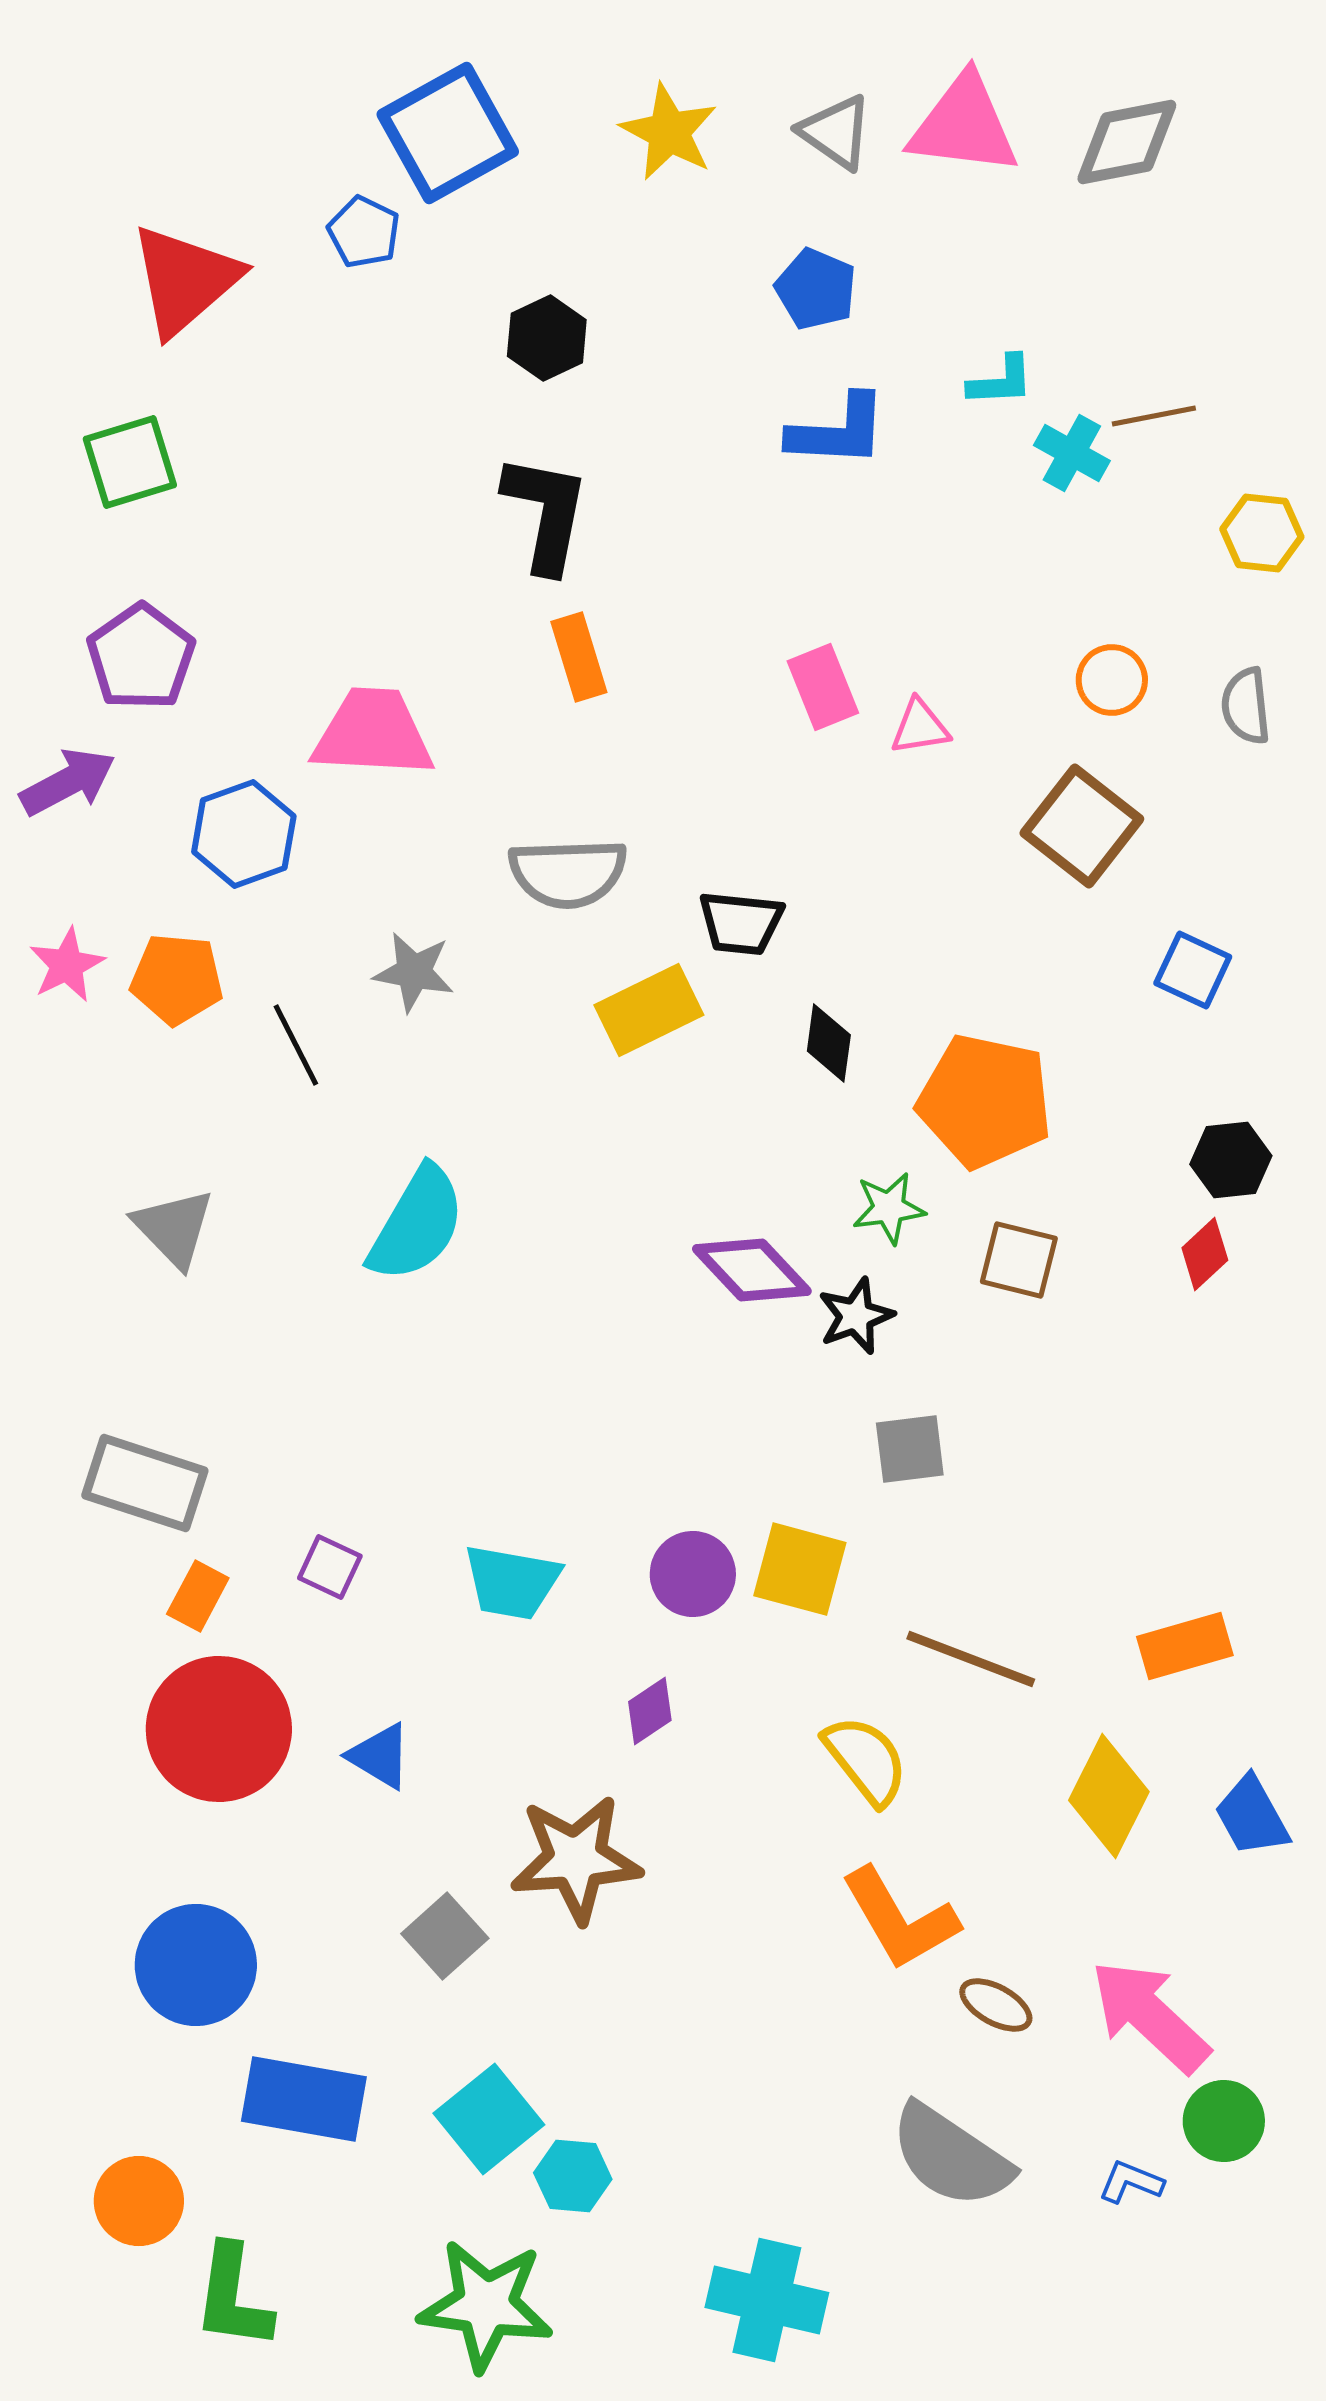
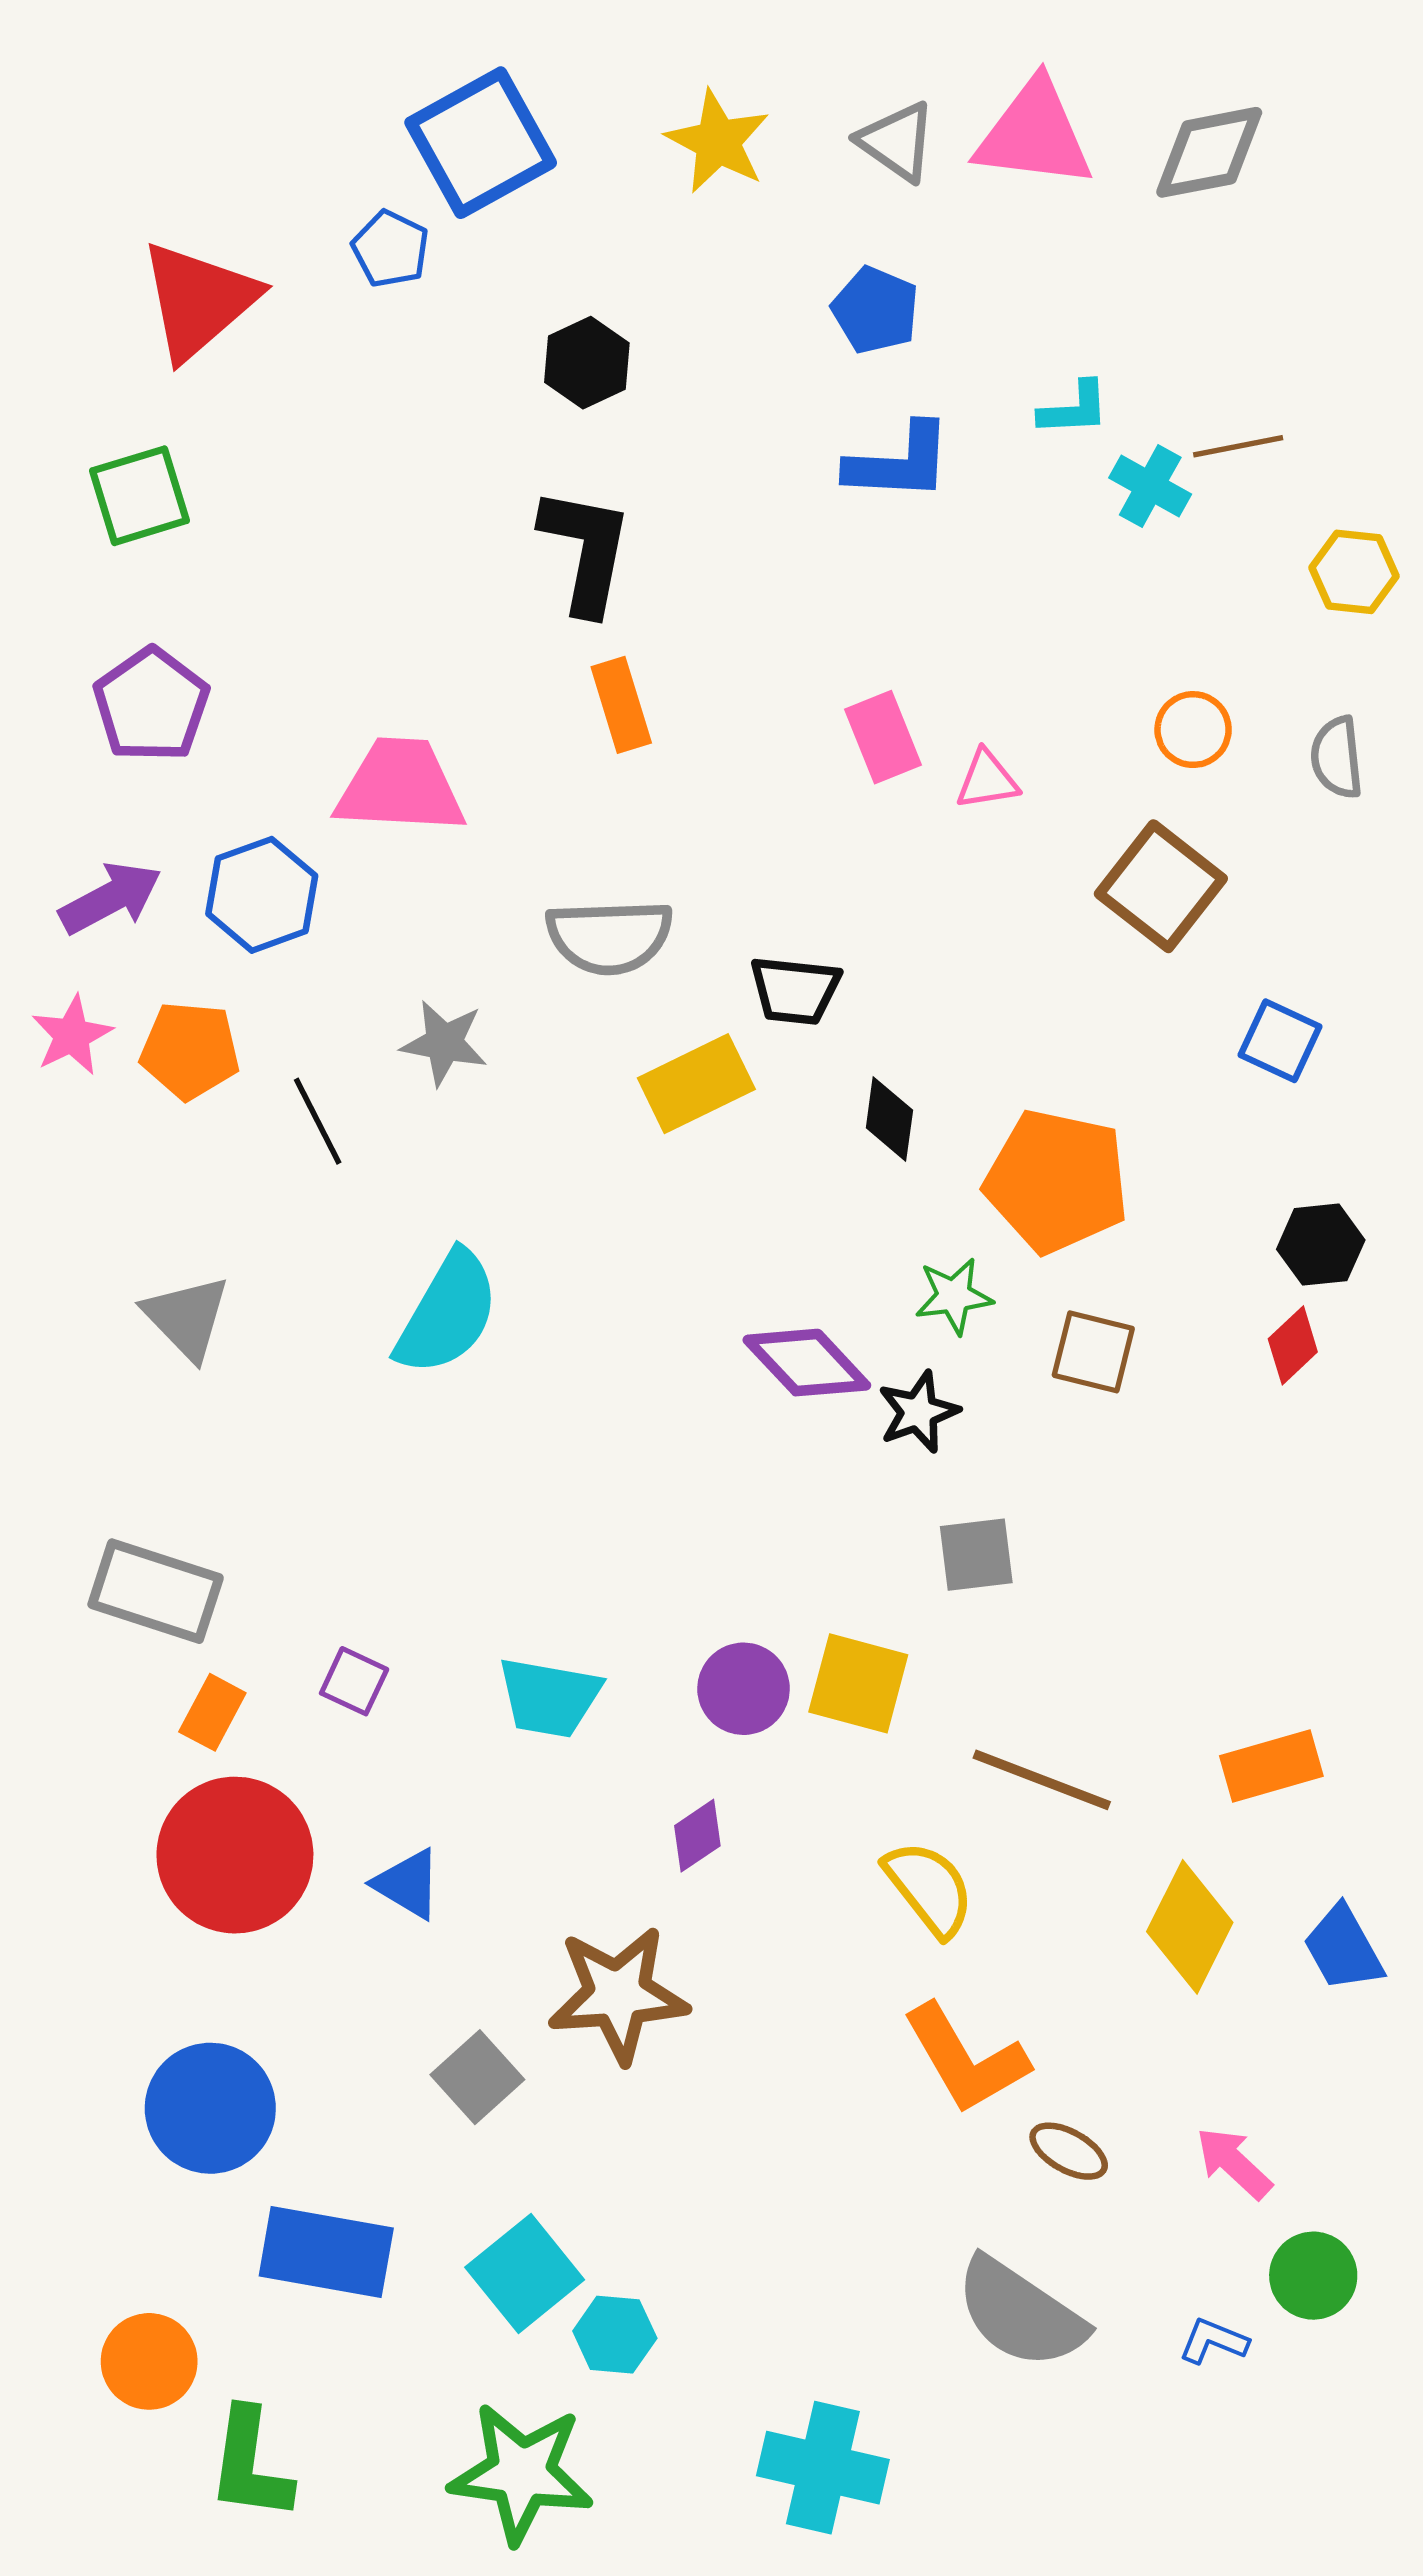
purple arrow: (68, 782) -> (111, 898), moved
pink arrow: (1150, 2016) -> (1234, 2163), size x0.6

